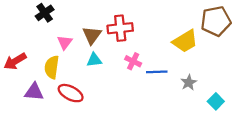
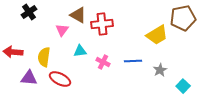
black cross: (45, 13) -> (29, 12), moved
brown triangle: (92, 35) -> (78, 15), moved, turned -36
pink triangle: (65, 42) -> (62, 30), moved
red arrow: (15, 61) -> (13, 52), turned 36
pink cross: (133, 61) -> (103, 62), moved

